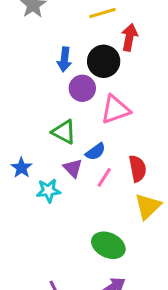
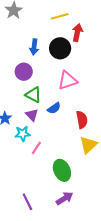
purple circle: (82, 88) -> (24, 72), moved
purple triangle: (73, 168) -> (32, 115), moved
pink line: (104, 177) -> (36, 148), moved
green ellipse: (108, 245) -> (62, 170), turned 40

